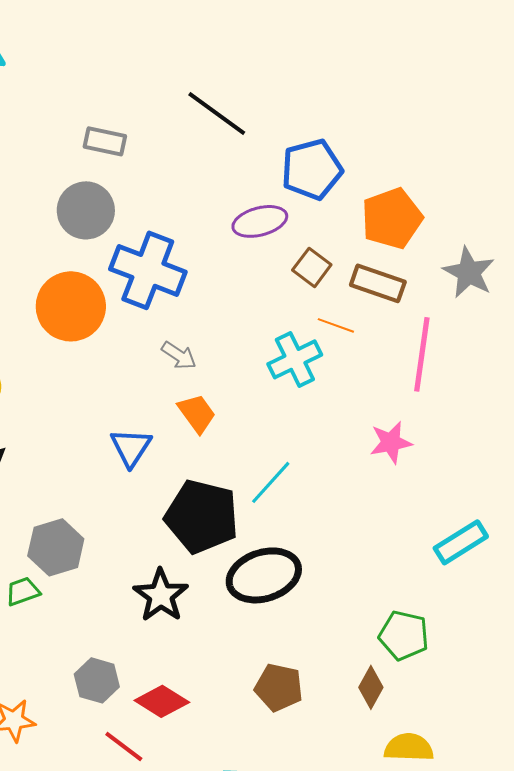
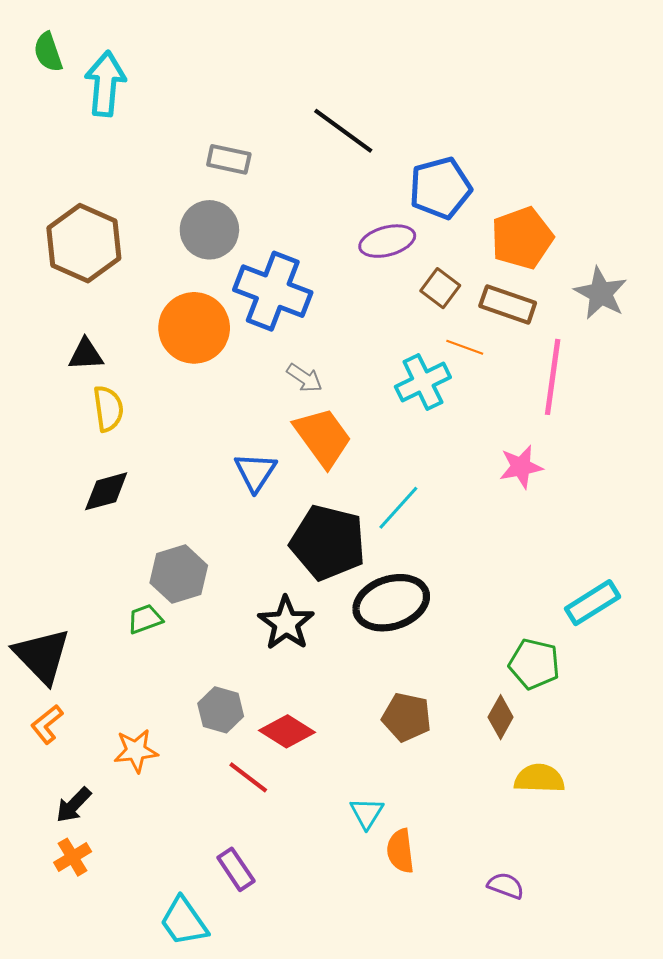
orange trapezoid: (197, 413) -> (323, 437), size x1.5
cyan rectangle: (461, 542) -> (592, 603), moved

